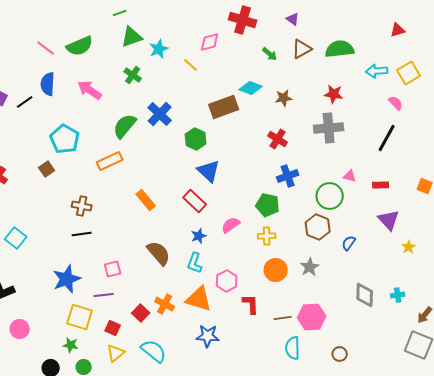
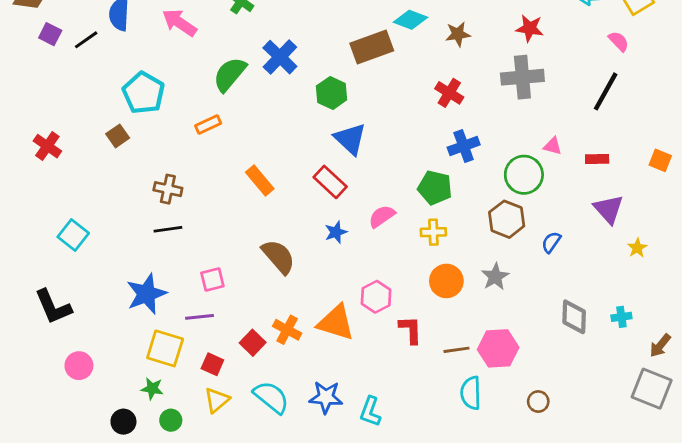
orange rectangle: (110, 161) -> (208, 125), size x0.7
cyan L-shape: (195, 263) -> (370, 412), moved
blue star: (208, 336) -> (326, 397), moved

